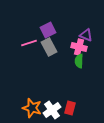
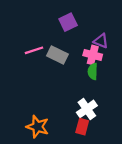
purple square: (48, 30) -> (68, 22), moved
gray rectangle: (49, 47) -> (57, 55), turned -36
white cross: (52, 110) -> (87, 109), moved

